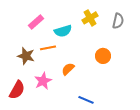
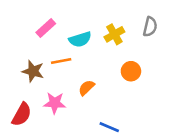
yellow cross: (90, 18) -> (114, 34), moved
pink star: (43, 81) -> (55, 103), turned 30

